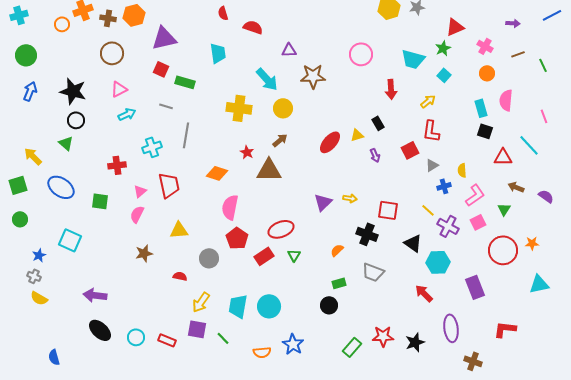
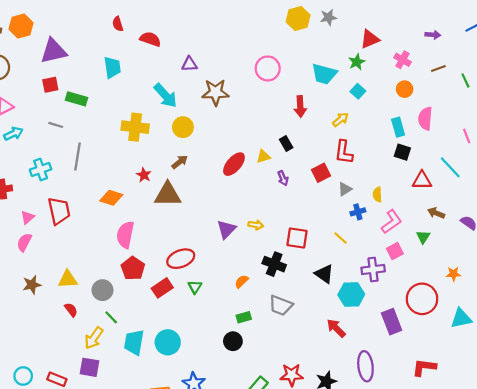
red square: (161, 69) -> (50, 85), turned -35
purple cross: (448, 226) -> (373, 270), moved, turned -35
yellow triangle: (179, 230) -> (68, 279), moved
red circle: (503, 250) -> (422, 299), moved
red semicircle: (180, 276) -> (71, 310), turned 40
green line: (223, 338) -> (111, 317), moved

